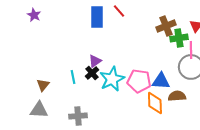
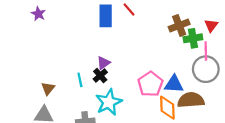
cyan star: (112, 79) -> (109, 102), moved
pink pentagon: (139, 81) -> (150, 84), turned 30
brown semicircle: (177, 96) -> (191, 100), size x1.4

